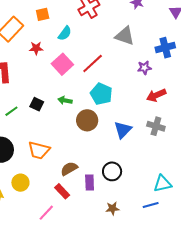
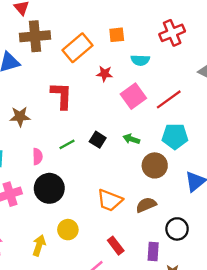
cyan semicircle: (65, 33) -> (140, 60), turned 49
cyan pentagon: (101, 94) -> (175, 136), turned -30
orange trapezoid: (39, 150) -> (110, 200), moved
brown semicircle: (69, 169) -> (146, 205), moved
purple rectangle: (90, 182) -> (153, 251), moved

